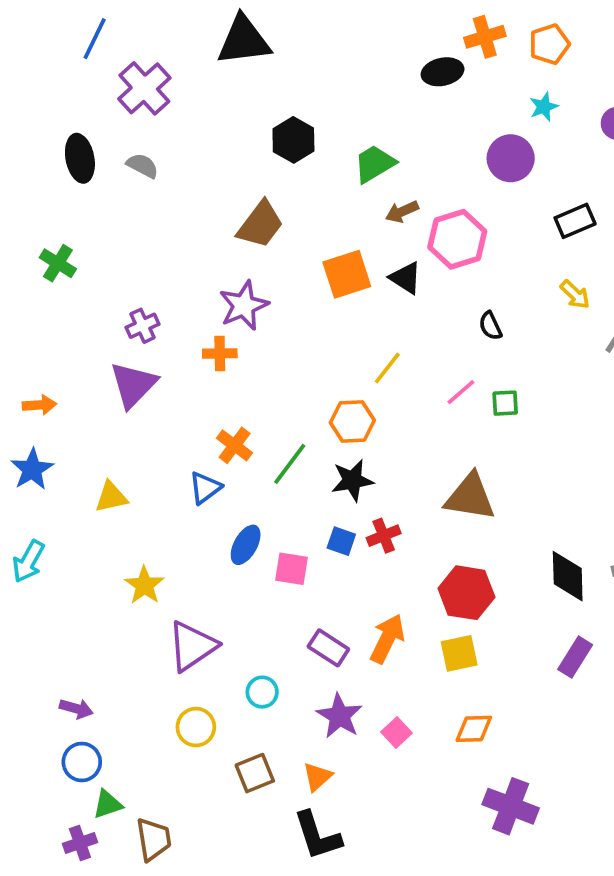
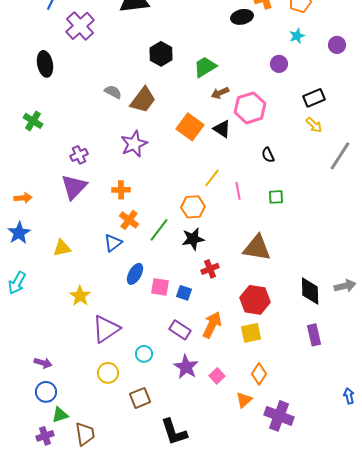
purple circle: (511, 158) -> (279, 64), size x0.7
gray semicircle: (143, 166) -> (113, 92), moved
orange square: (347, 274) -> (190, 127), turned -36
yellow arrow: (575, 294) -> (314, 125), moved
orange cross: (220, 353) -> (121, 190), moved
pink line: (461, 392) -> (238, 191), moved, turned -60
blue square: (341, 541) -> (184, 293), moved
purple rectangle: (575, 657) -> (314, 335), turned -45
orange diamond: (474, 729) -> (259, 374), turned -55
orange triangle: (317, 777) -> (244, 400), moved

